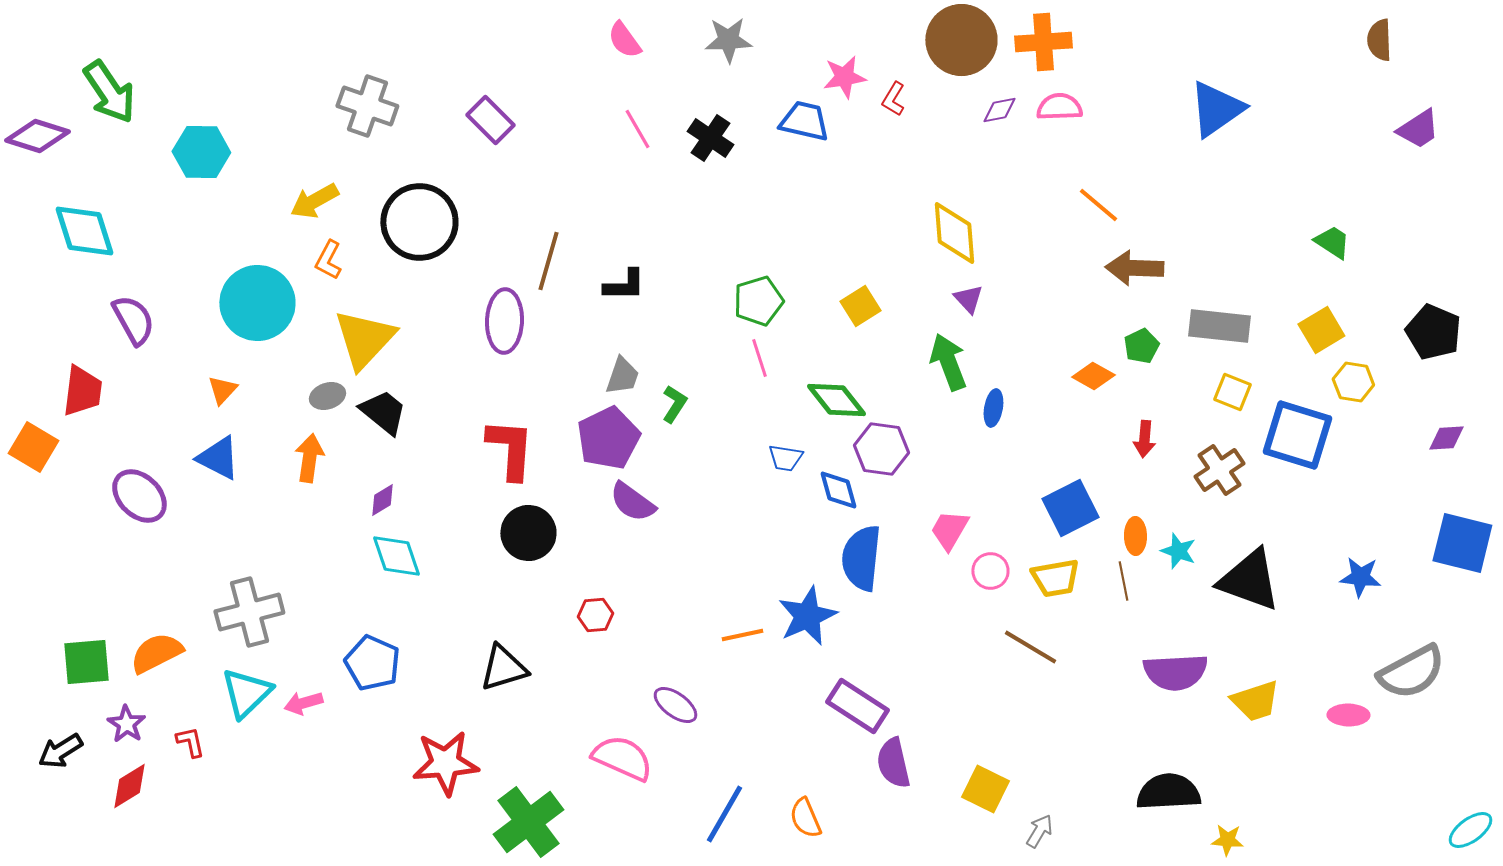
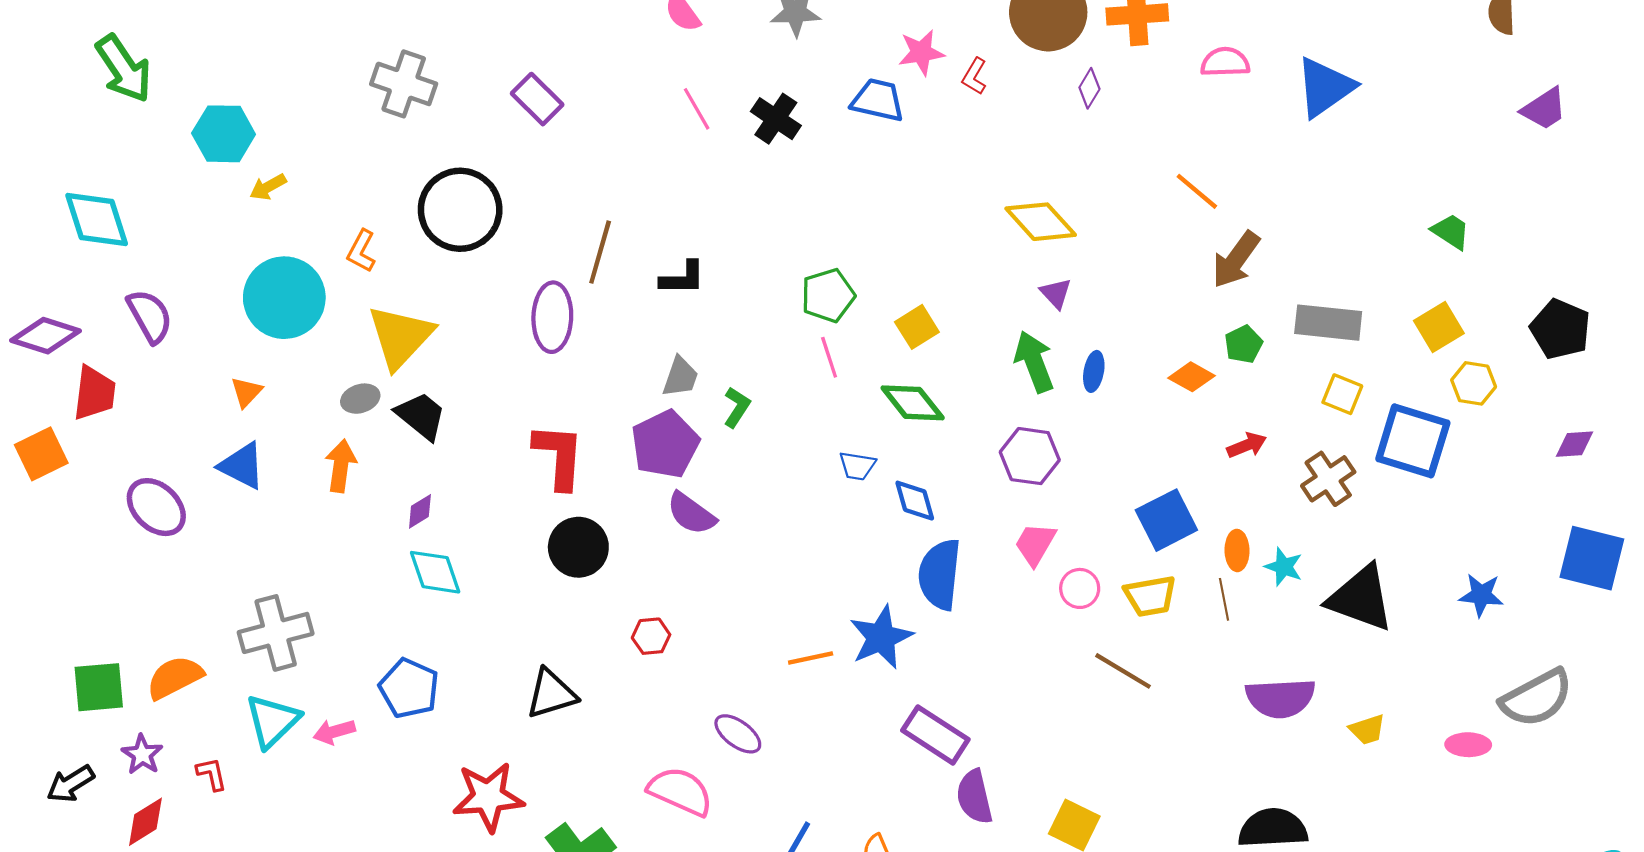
pink semicircle: (1059, 107) -> (1225, 62), moved
purple diamond: (999, 110) -> (1089, 88), turned -48
purple diamond: (37, 136) -> (46, 336), moved
yellow arrow: (314, 201) -> (268, 187), moved, size x0.7
yellow diamond: (954, 233) -> (1041, 222), turned -38
brown arrow: (1134, 268) -> (1236, 260), turned -56
yellow square: (860, 306) -> (917, 327), moved
blue ellipse: (993, 408) -> (1094, 371), moved
red arrow: (1144, 439) -> (1247, 445), turned -117
orange square: (33, 447) -> (41, 454), turned 33
purple hexagon: (881, 449) -> (1030, 456), moved
yellow trapezoid: (1255, 701) -> (1367, 730), size x0.7

